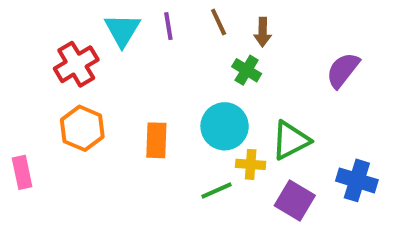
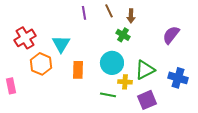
cyan triangle: (122, 30) -> (61, 44), moved
red cross: (76, 64) -> (25, 38), moved
blue cross: (357, 180) -> (178, 78), moved
green line: (217, 190) -> (108, 95), turned 35
purple square: (295, 200) -> (147, 100), turned 36

